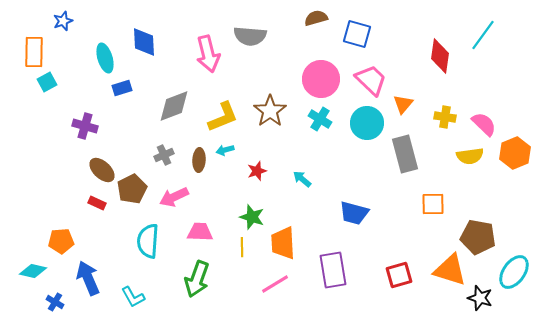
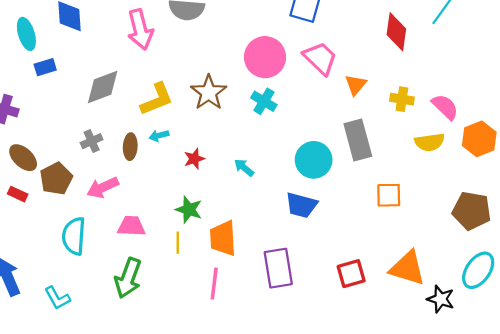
cyan circle: (367, 123) -> (314, 160), moved
brown pentagon: (478, 237) -> (472, 211), moved
pink line: (275, 284) -> (214, 284), turned -52

